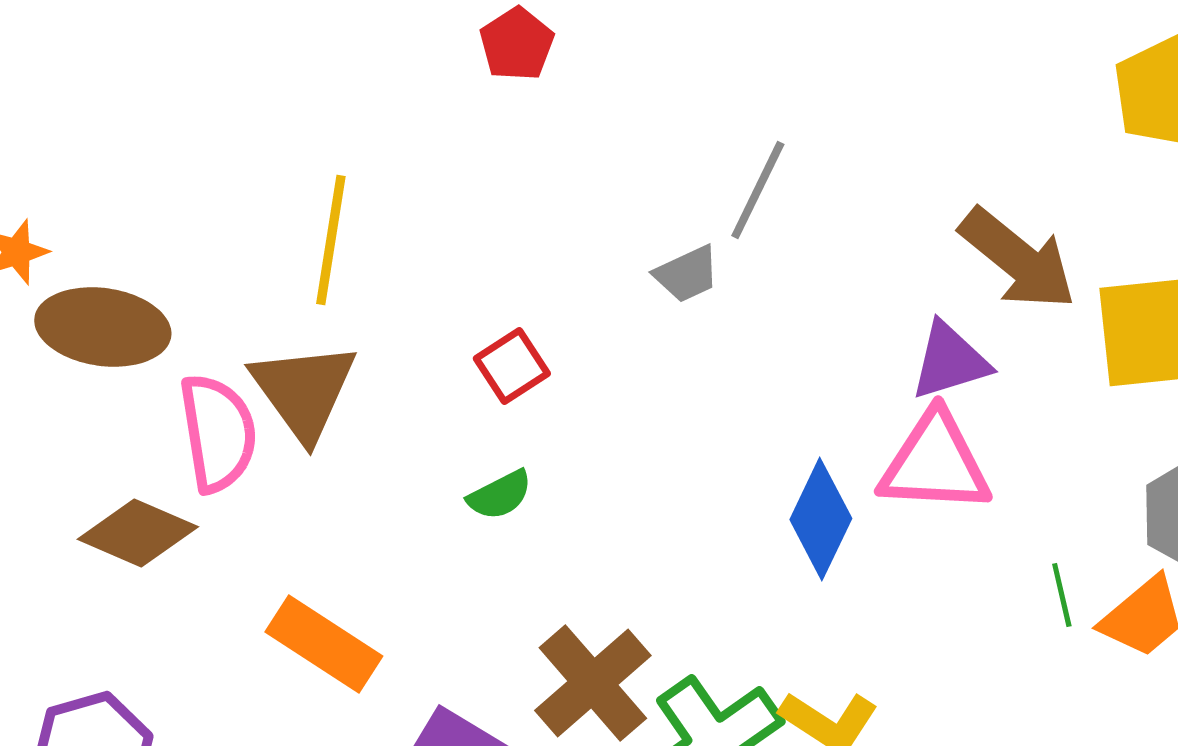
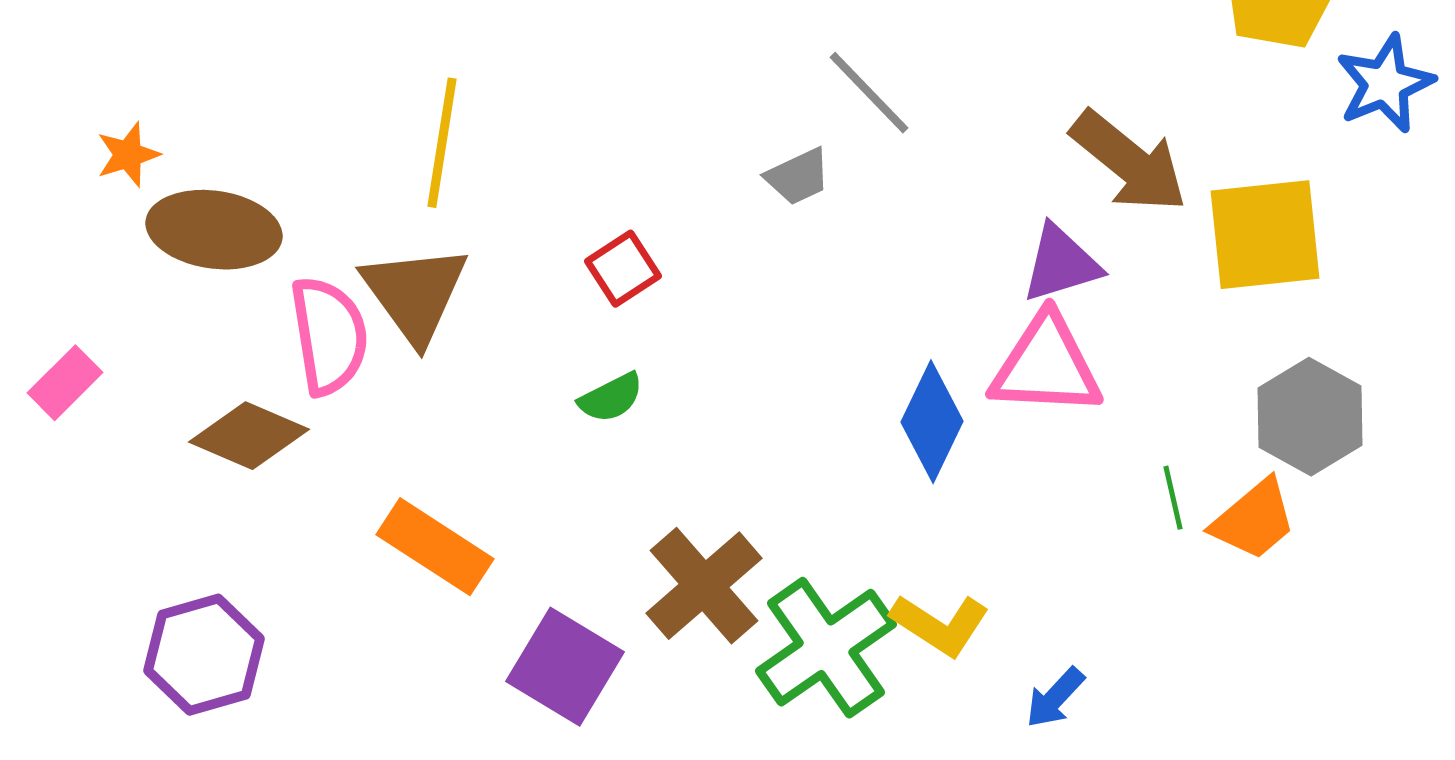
gray line: (758, 190) -> (869, 93), turned -70

